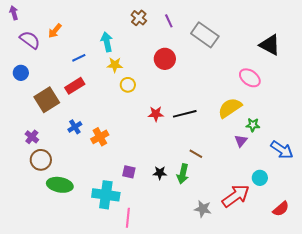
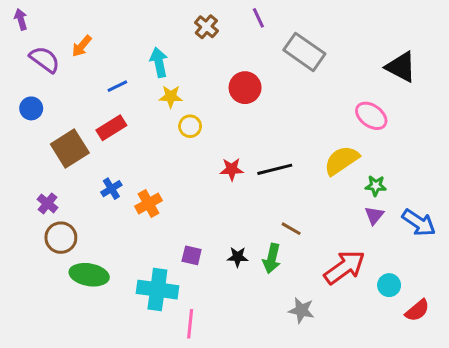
purple line: (169, 21) -> (258, 18), moved
purple triangle: (241, 141) -> (374, 215), moved
cyan circle: (260, 178) -> (389, 285), moved
red arrow: (236, 196) -> (345, 267), moved

